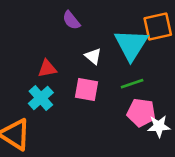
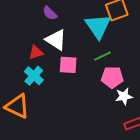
white triangle: (93, 56) -> (56, 40), moved, size x1.6
white star: (159, 126) -> (124, 96), moved

